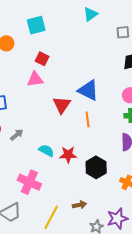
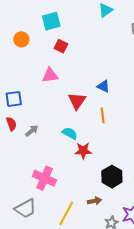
red square: (42, 59) -> (61, 46), moved
blue triangle: (88, 90) -> (103, 86), size x0.6
cyan semicircle: (46, 151) -> (70, 133), moved
black hexagon: (96, 167) -> (112, 177), moved

